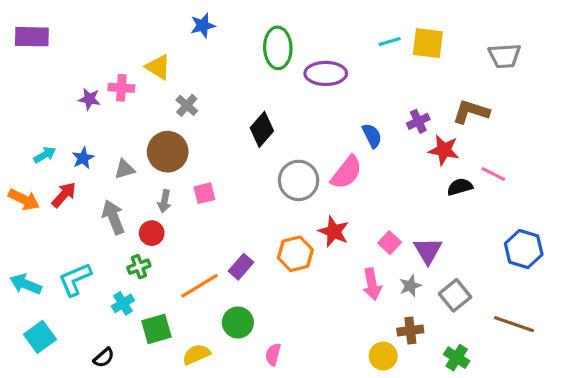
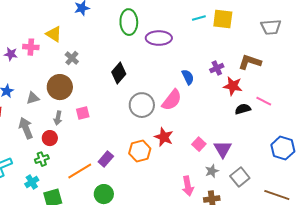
pink arrow: (372, 284) -> (188, 186), moved

